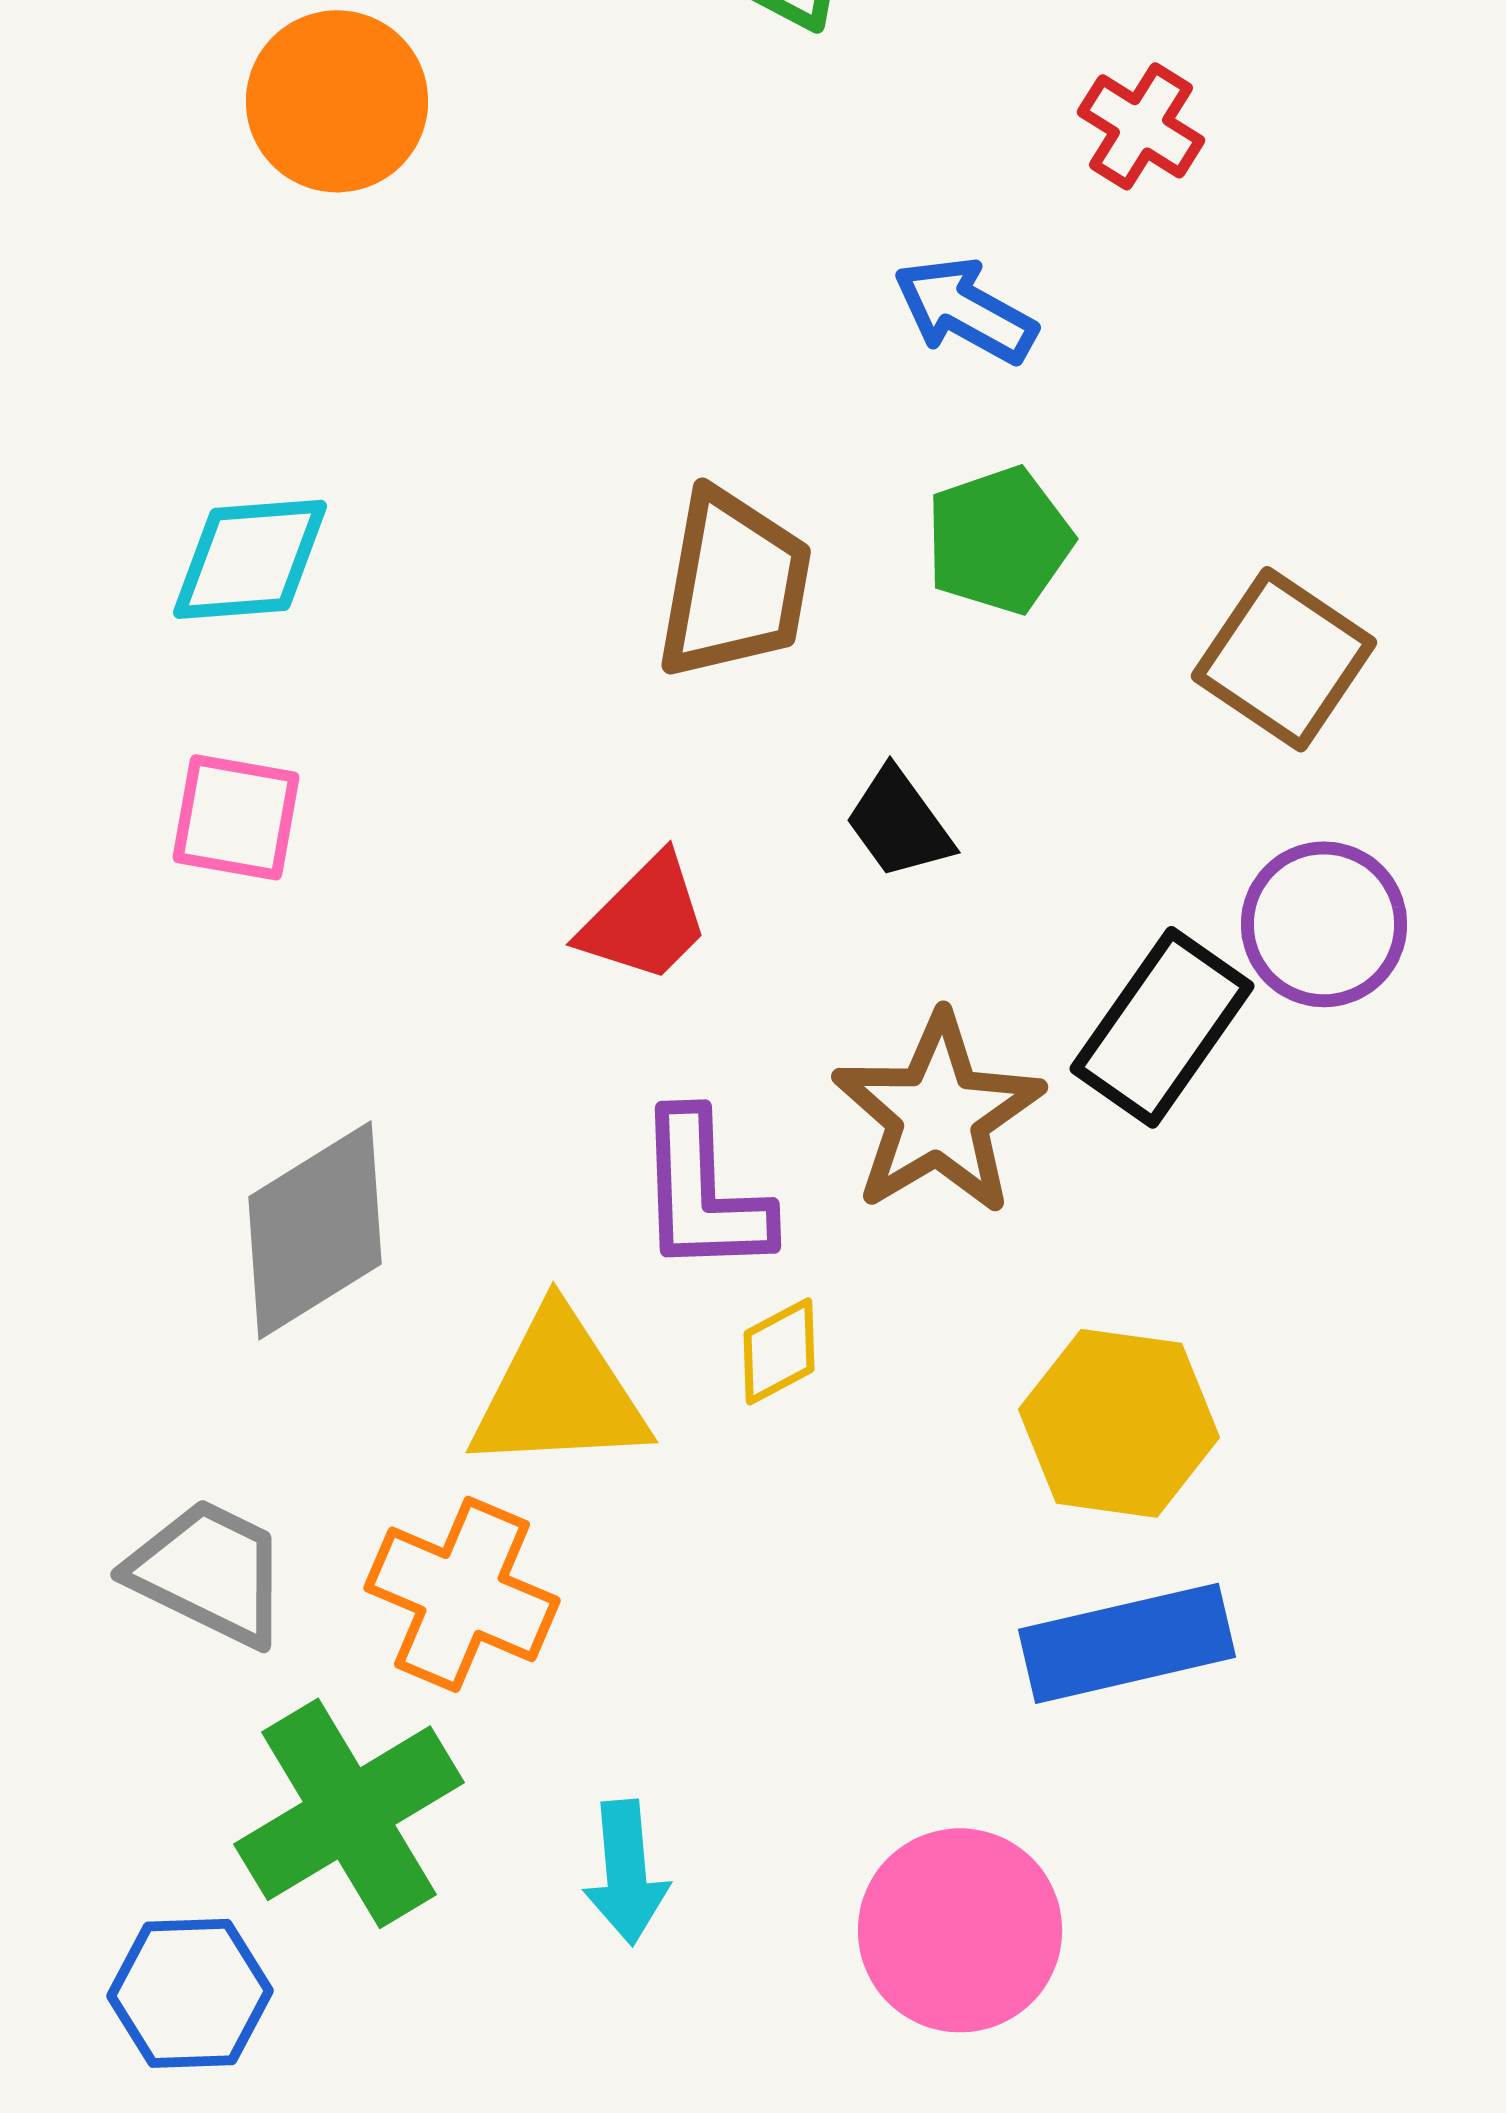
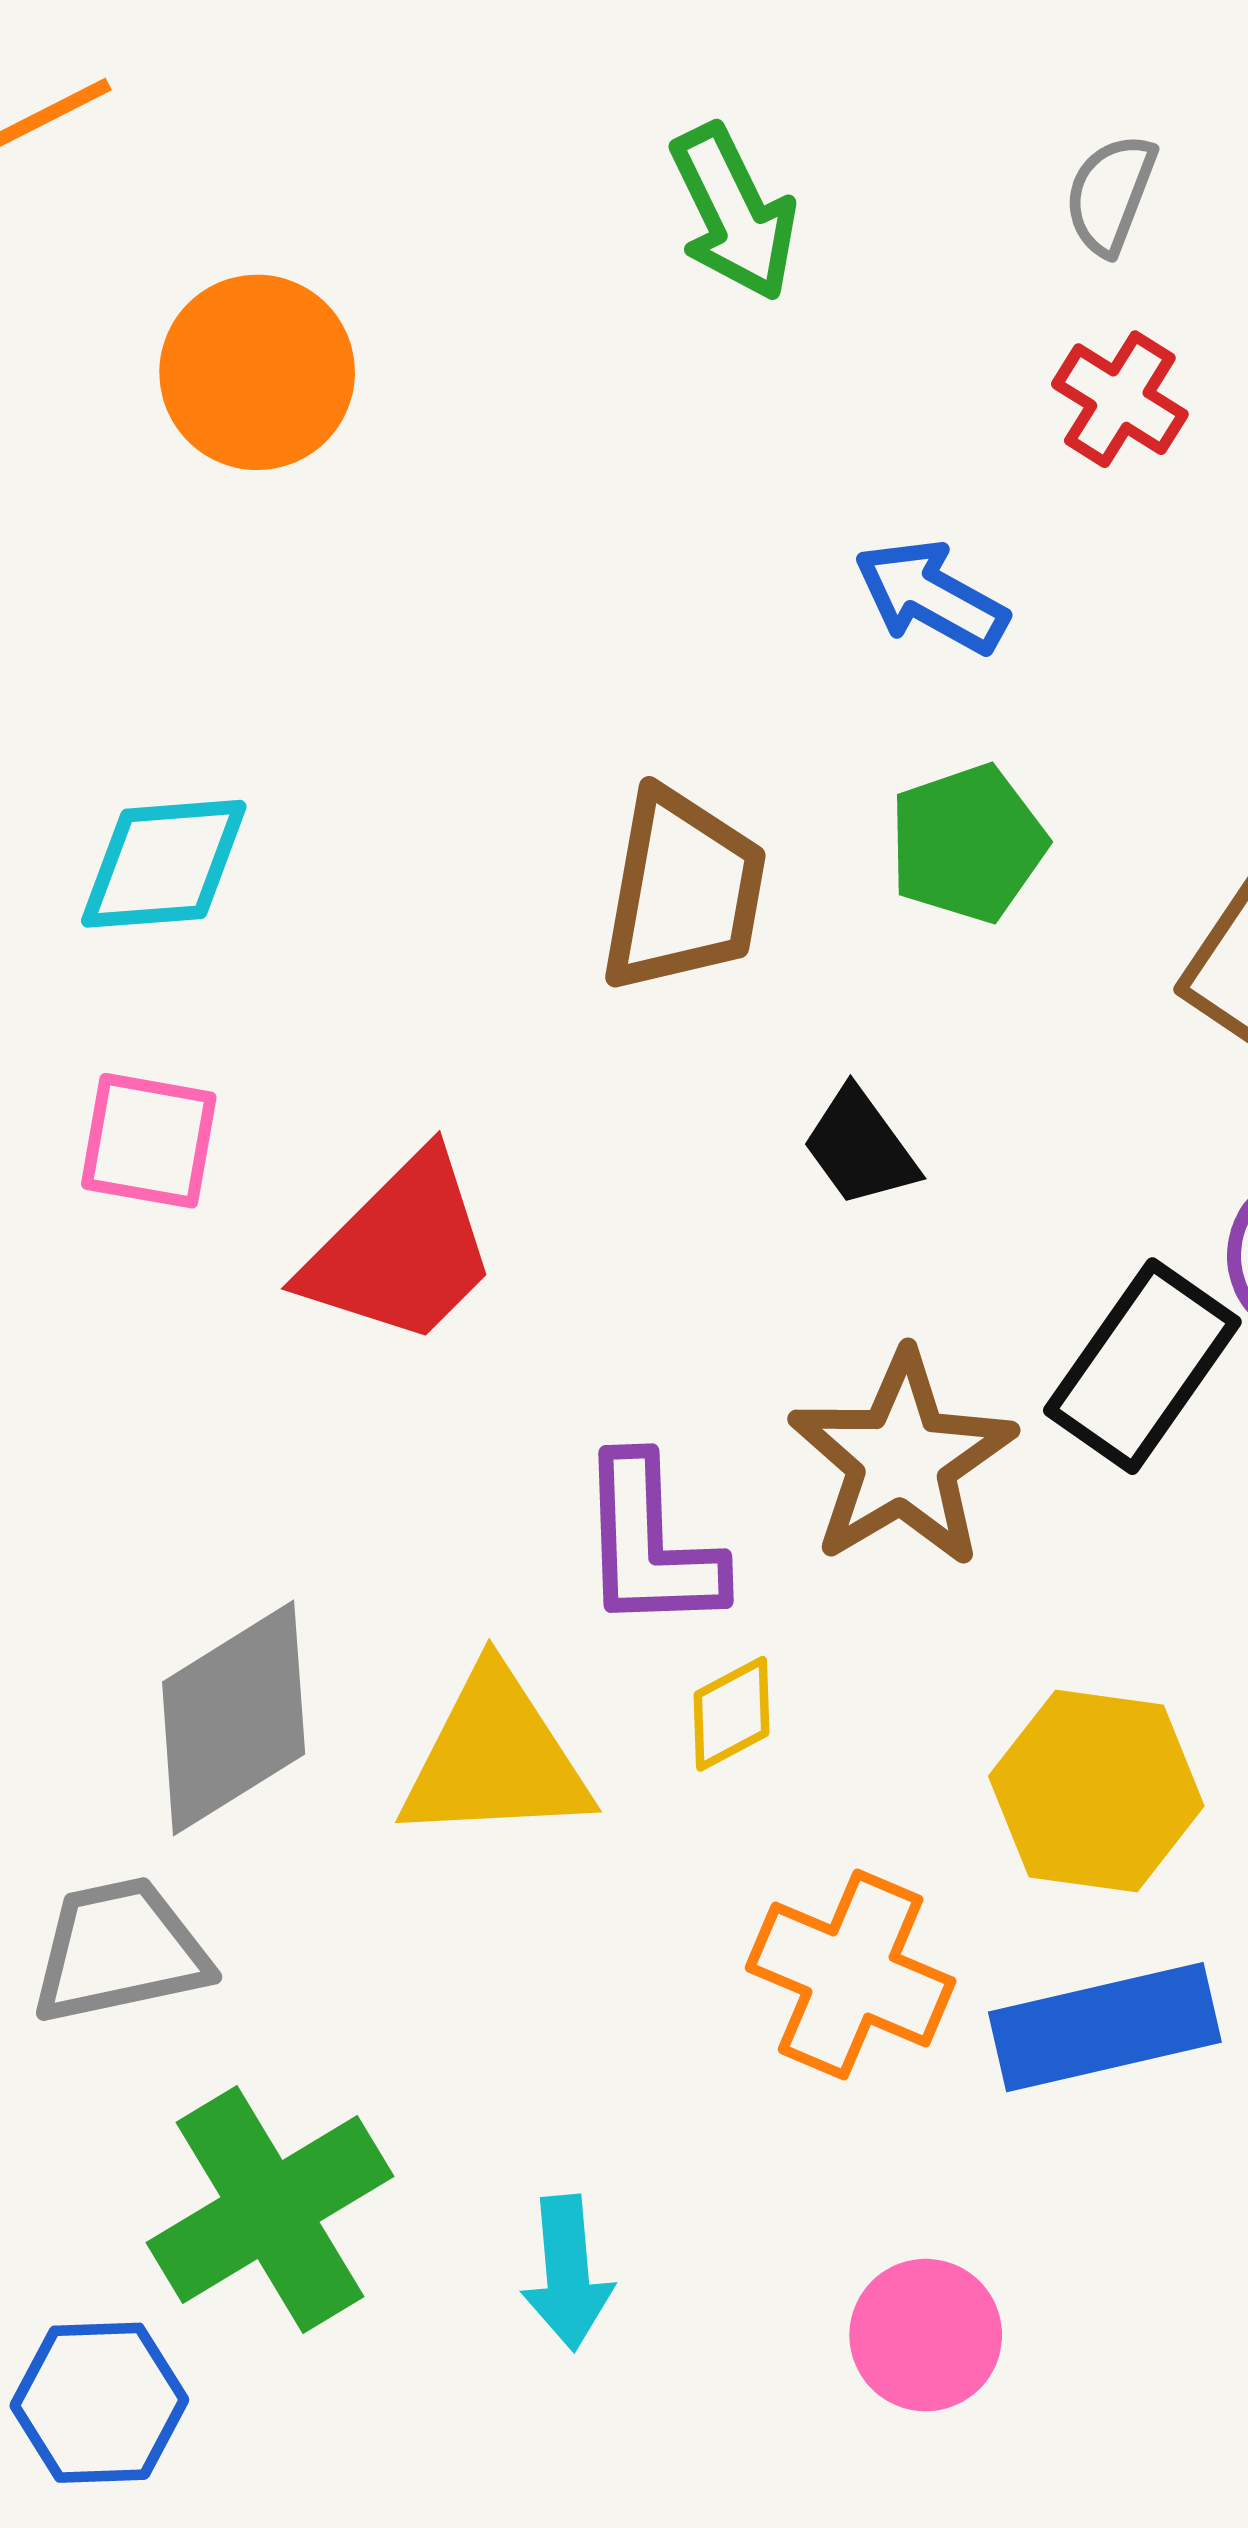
red trapezoid: (645, 919) -> (401, 1250), moved, size x1.4
gray diamond: (315, 1230) -> (234, 1718), moved
gray trapezoid: (209, 1572) -> (120, 1951), turned -38
orange cross: (462, 1594) -> (851, 1974), moved
pink circle: (960, 1930) -> (926, 2335), size x0.7

